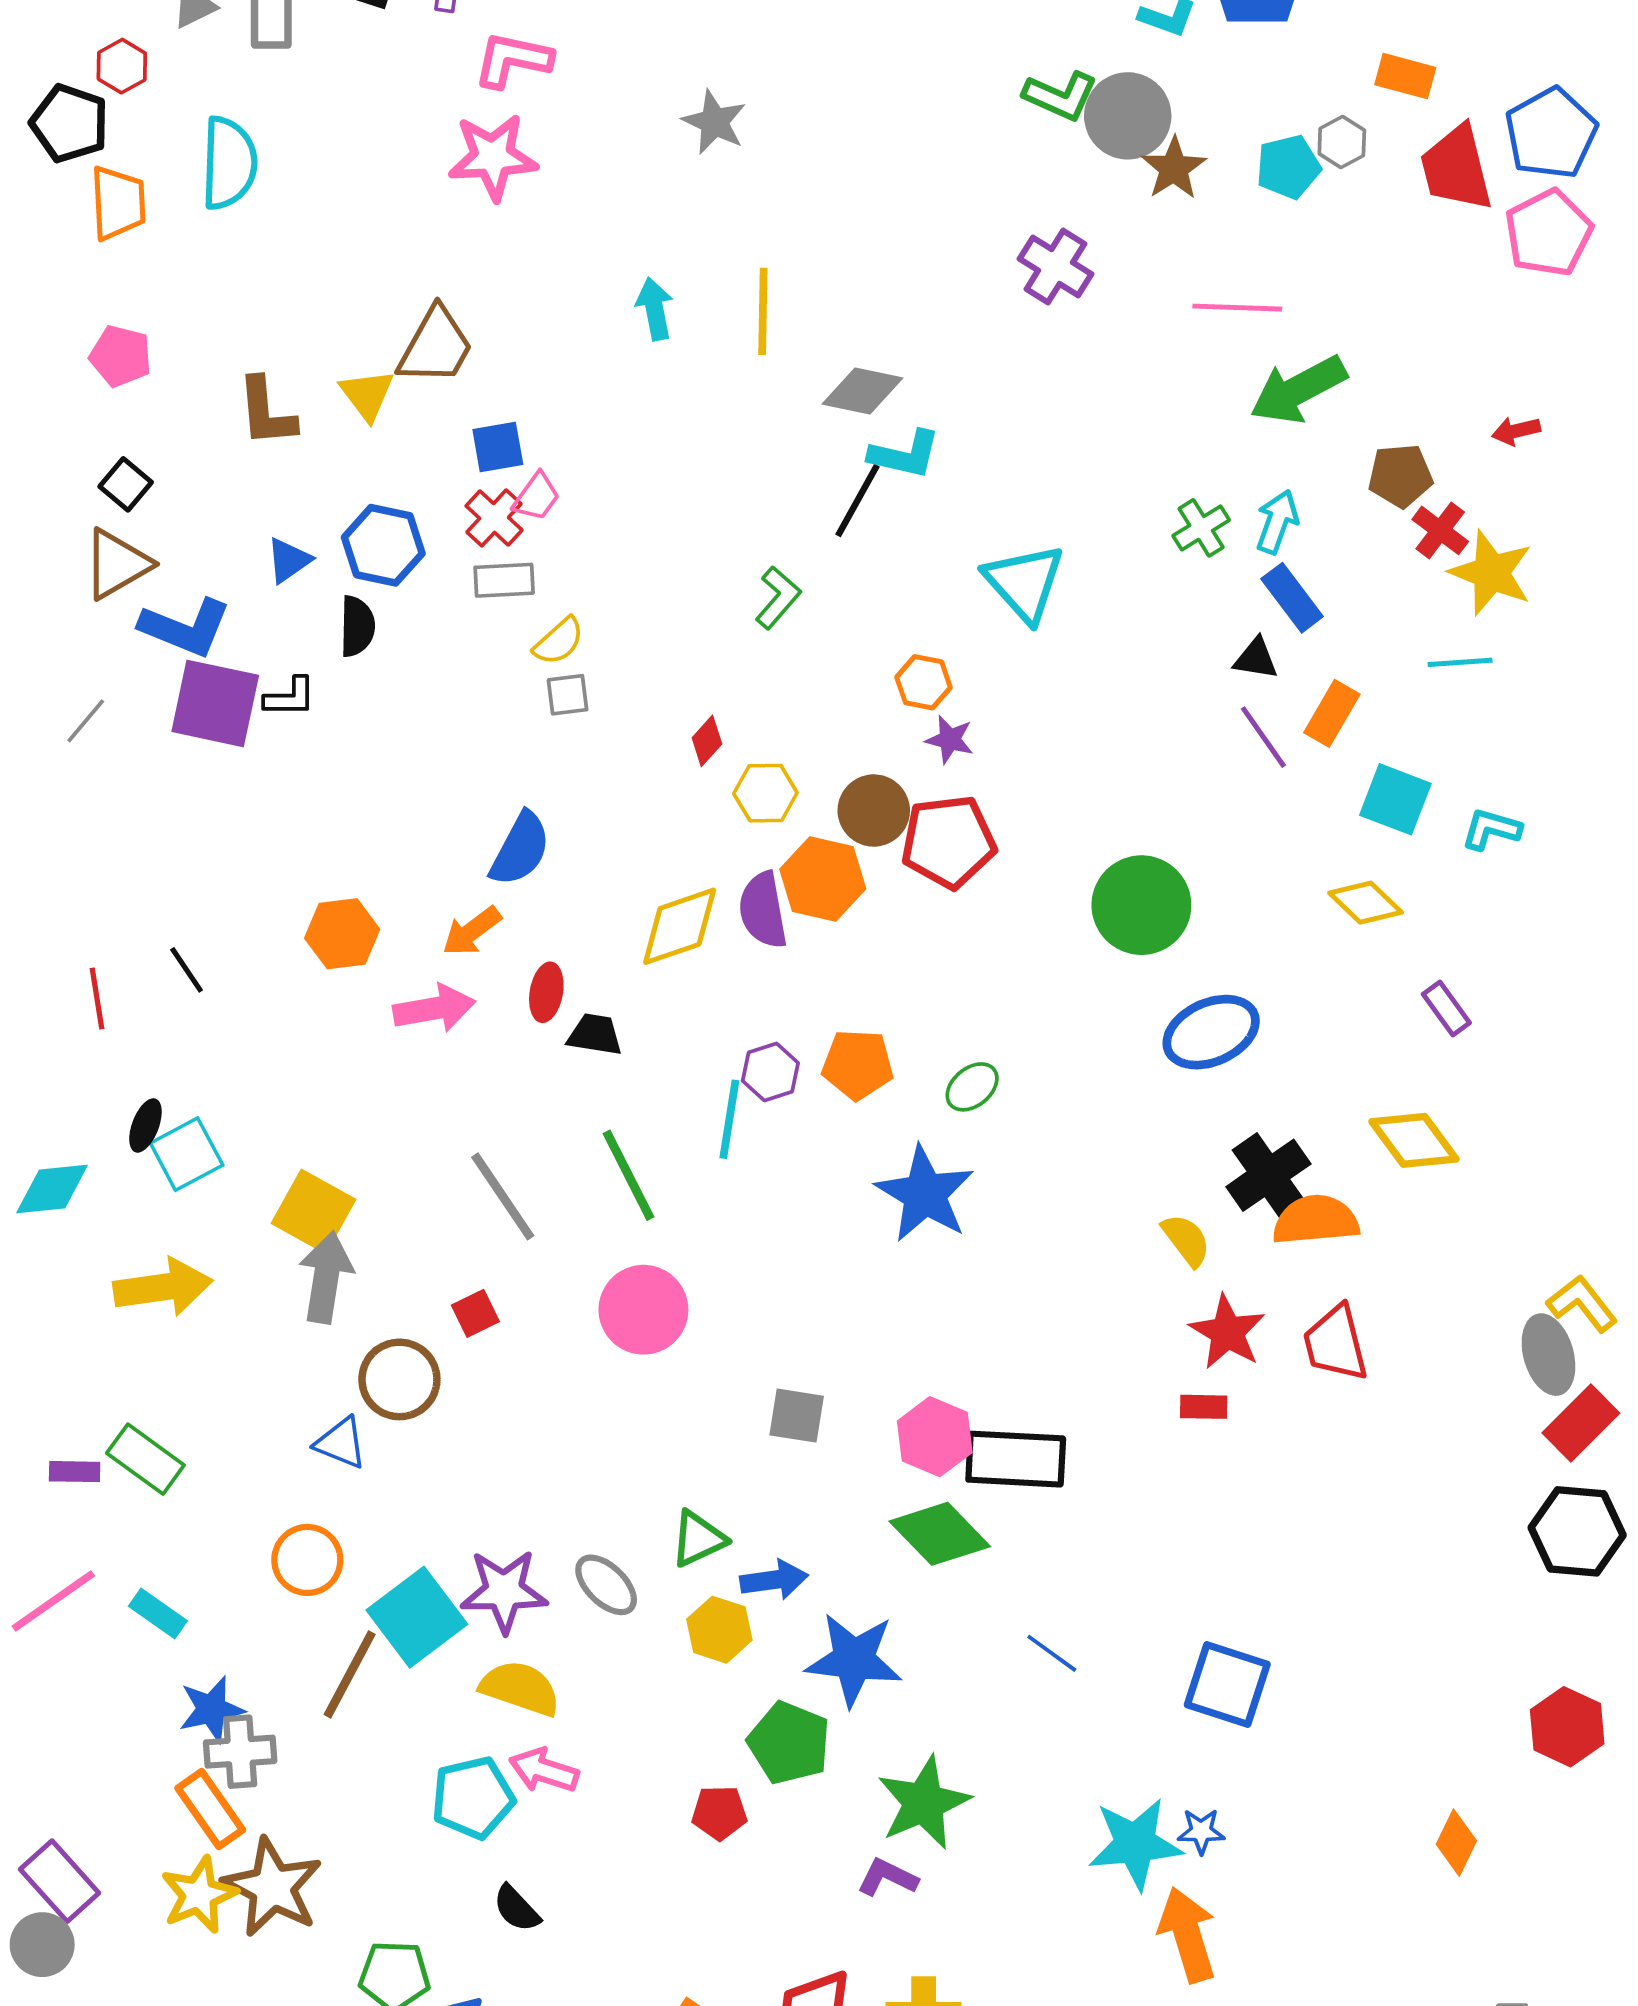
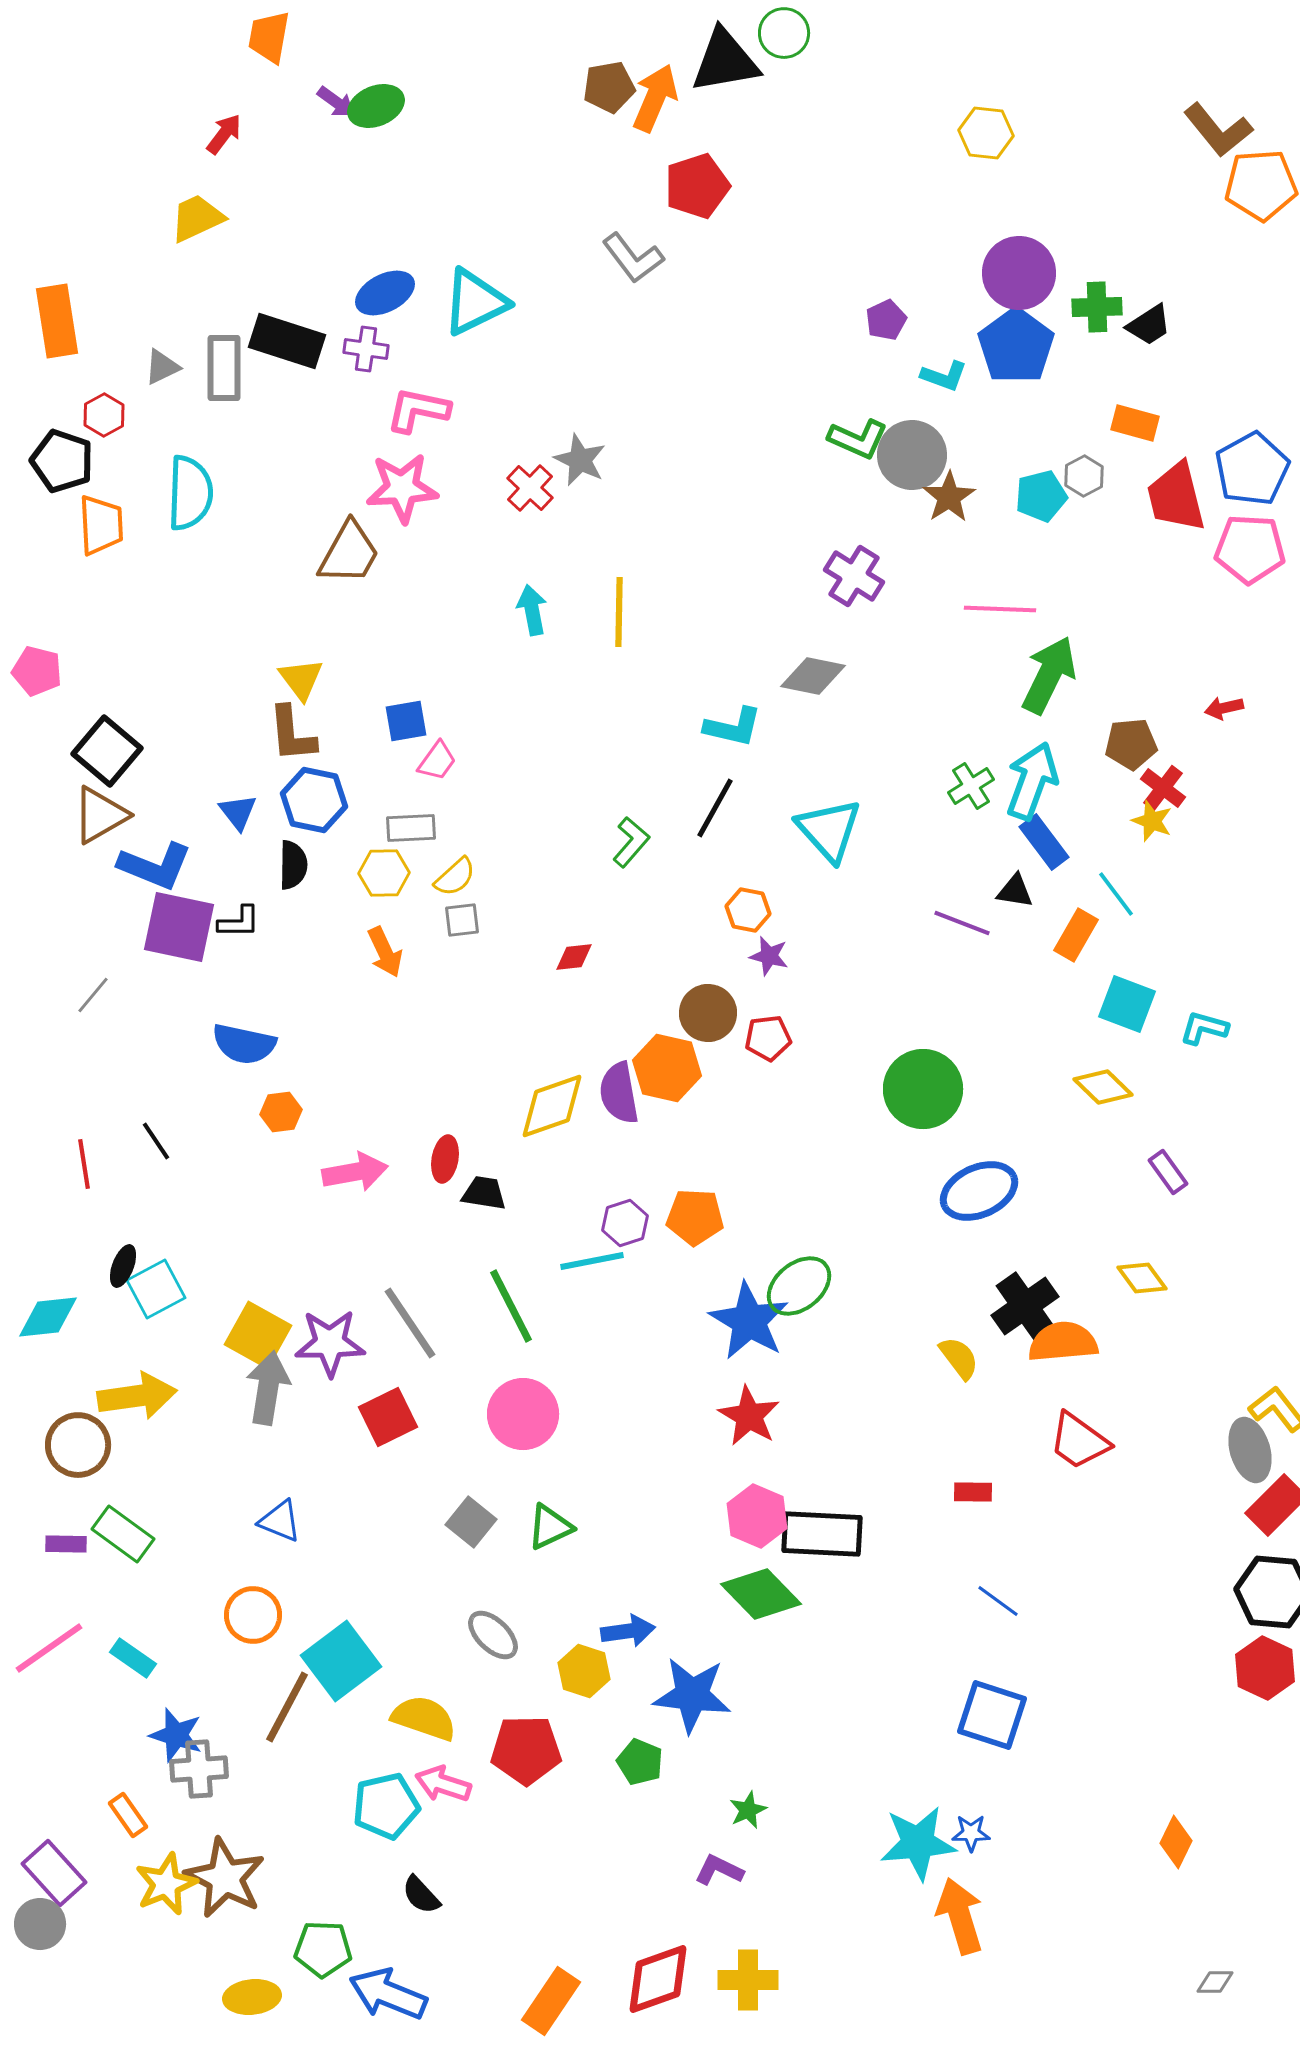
pink pentagon: (1548, 233) -> (1250, 549), turned 30
brown trapezoid: (436, 346) -> (349, 553), moved
pink pentagon: (121, 356) -> (37, 671), moved
green arrow: (1298, 390) -> (1049, 675), turned 144
gray diamond: (863, 391) -> (813, 676), moved
brown L-shape: (266, 412) -> (292, 734), moved
black square: (126, 484) -> (107, 751), size x1.6
black line: (858, 501) -> (715, 808), moved
red cross: (494, 518) -> (530, 488), moved
cyan arrow: (1277, 522) -> (1032, 781), size x1.5
blue triangle: (289, 560) -> (238, 812), turned -33
yellow star: (1491, 573) -> (1152, 821), moved, size x0.6
cyan line: (1460, 662) -> (1116, 894), moved, turned 57
gray line: (86, 721) -> (93, 995), moved
purple line: (1263, 737) -> (962, 923), moved, turned -34
red diamond: (707, 741) -> (574, 957), turned 42
yellow hexagon: (765, 793) -> (384, 873), moved
red pentagon: (948, 842) -> (768, 1038), size x0.6
blue semicircle: (520, 849) -> (244, 1044), moved, turned 74
orange arrow: (472, 931) -> (385, 952), moved, turned -78
orange hexagon: (342, 934) -> (281, 1112), size x0.7
green ellipse: (972, 1087) -> (799, 1286), moved, size x1.5
cyan line: (729, 1119) -> (592, 1261), turned 70
yellow diamond: (1414, 1140) -> (1142, 1278), size x0.7
red square: (475, 1313) -> (388, 1417), size x1.5
red star: (1227, 1332) -> (749, 1416), moved
red trapezoid: (1336, 1343) -> (1079, 1441), turned -40
brown circle: (399, 1379) -> (78, 1445), moved
gray square: (797, 1416) -> (471, 1522), moved, turned 30
green triangle: (698, 1539) -> (550, 1527), moved
purple star: (504, 1591) -> (330, 1343), moved
blue line: (1052, 1653) -> (998, 1601), moved
blue star: (211, 1709) -> (176, 1735), turned 30
red hexagon: (1567, 1727) -> (1265, 1668), moved
green pentagon: (789, 1743) -> (640, 1762), size x0.7
green star: (924, 1803) -> (748, 1810), size x0.5
orange rectangle: (210, 1809) -> (128, 1815), moved, size x0.7
red pentagon: (719, 1813) -> (526, 1750), moved, size x1.6

